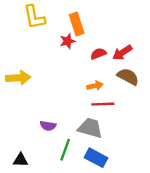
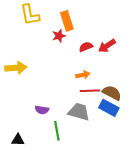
brown semicircle: (128, 77) -> (112, 93), moved
green line: (65, 150) -> (57, 131), turned -30
blue rectangle: (96, 158) -> (109, 108), moved

